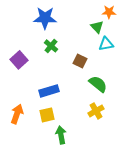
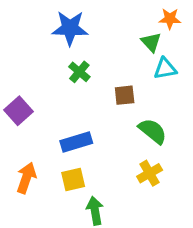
purple square: (19, 60) -> (18, 111), moved
brown square: (80, 61) -> (125, 95), turned -32

